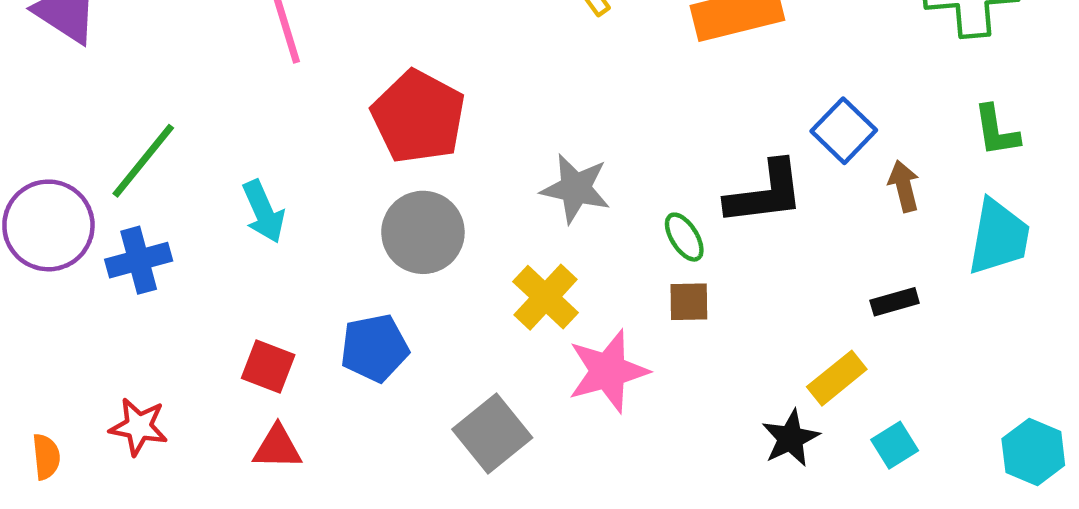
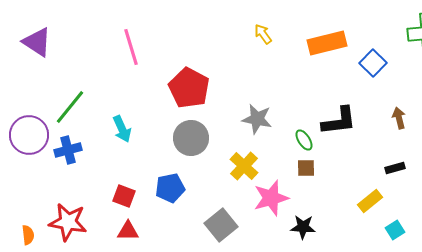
blue square: (844, 131) -> (373, 63), moved
red star: (139, 427) -> (68, 222), size x1.5
black star: (791, 438) -> (303, 227), moved, turned 30

